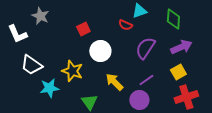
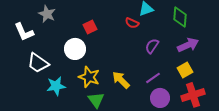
purple semicircle: (145, 48) -> (152, 46), size x0.7
white circle: (100, 51) -> (75, 49), moved
yellow star: (72, 71) -> (89, 77), moved
purple circle: (139, 100) -> (160, 98), moved

